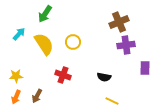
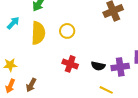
yellow semicircle: (44, 44) -> (38, 33), turned 35
purple cross: (126, 45) -> (120, 67), moved
red cross: (63, 75) -> (70, 64), moved

